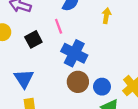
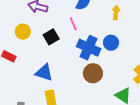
blue triangle: (24, 79) -> (44, 73), turned -36
blue circle: (102, 87) -> (111, 43), moved

